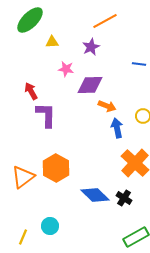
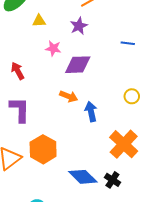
orange arrow: (107, 106) -> (69, 96), moved
purple L-shape: (46, 115) -> (20, 110), moved
blue arrow: (117, 128) -> (91, 112), moved

